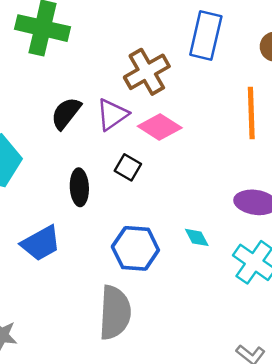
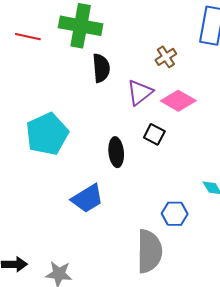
brown cross: (147, 72) -> (166, 57), size x0.6
black semicircle: (66, 113) -> (101, 68), moved, turned 140
blue hexagon: (135, 248) -> (175, 214), moved, size x0.7

